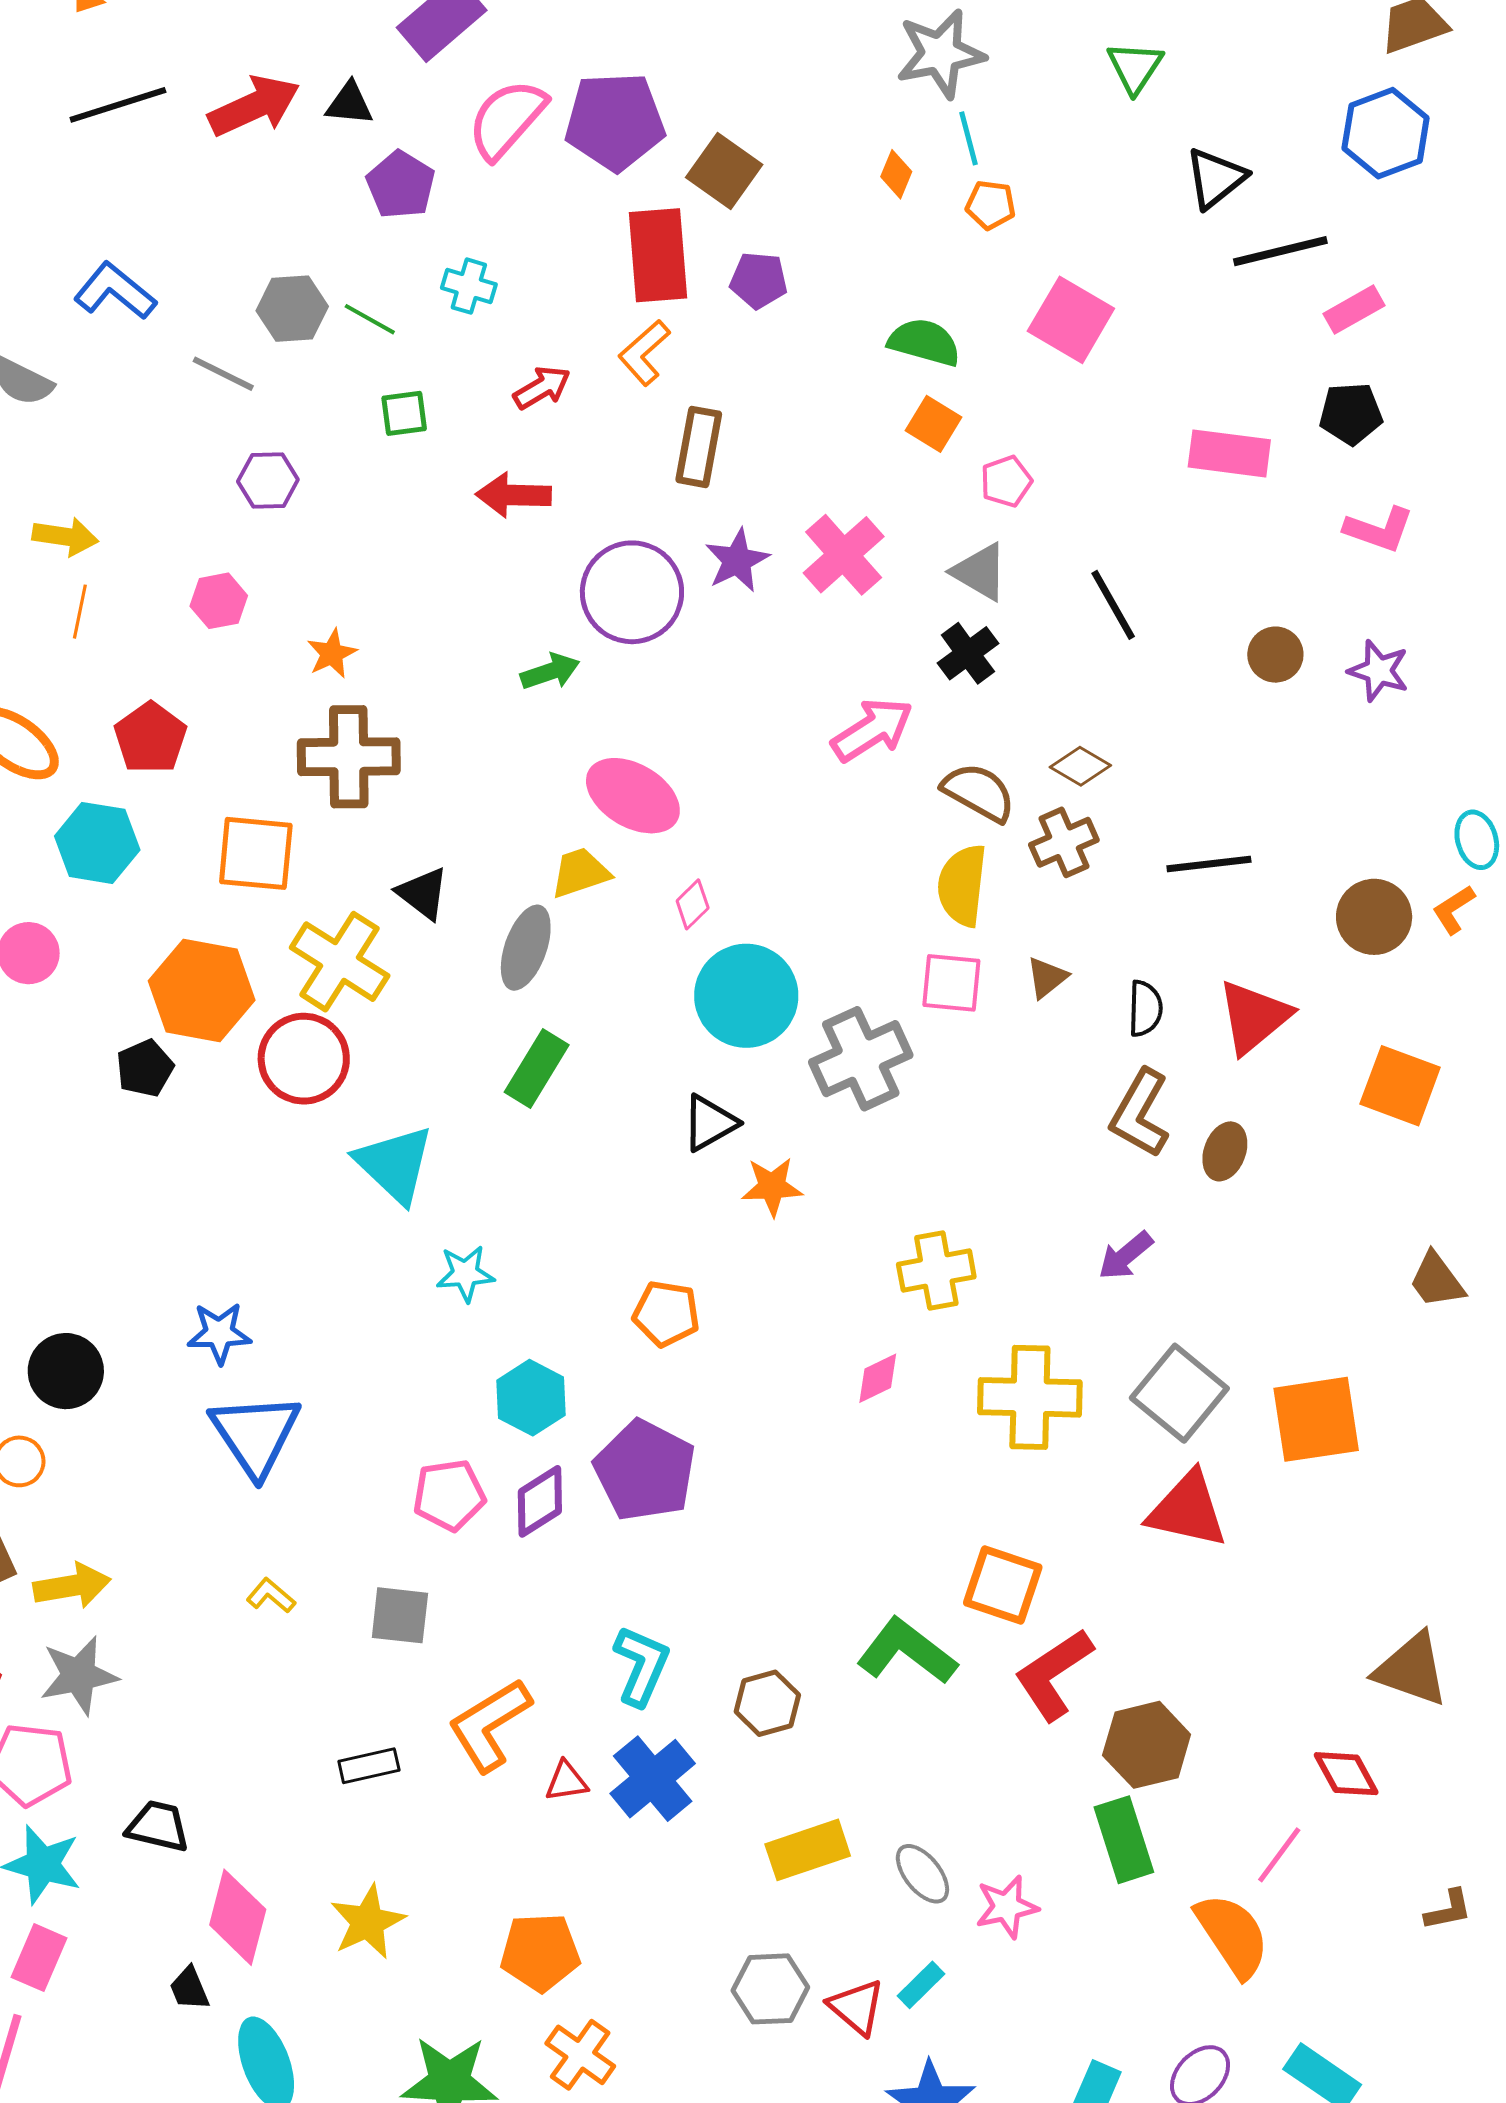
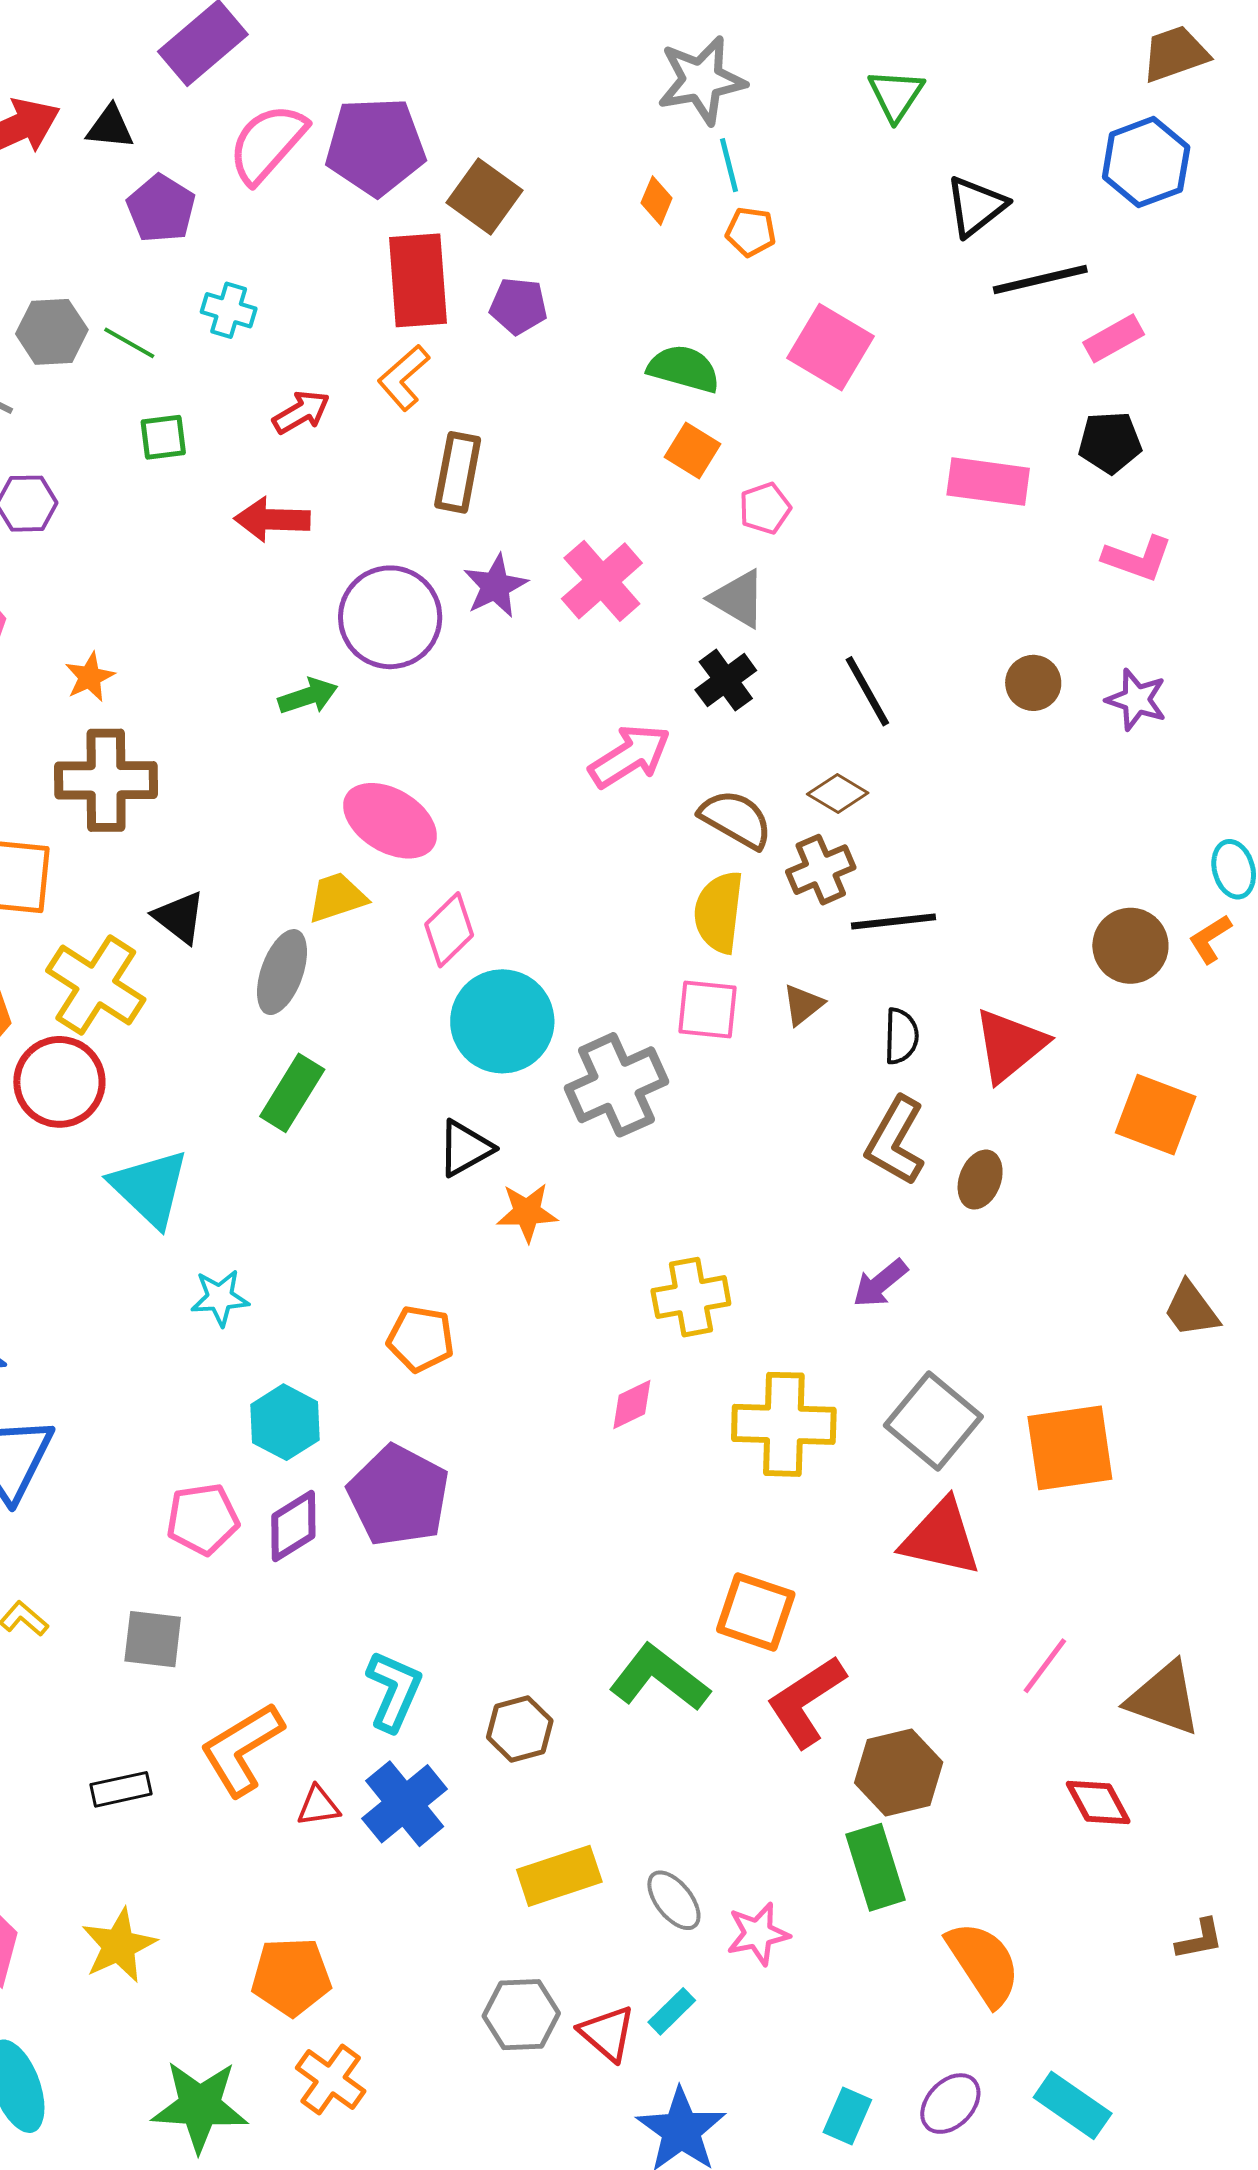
black line: (1113, 605) -> (867, 691), moved
black line: (1209, 864) -> (894, 921), moved
pink diamond: (693, 904) -> (449, 930), size x1.5
pink line: (1279, 1855) -> (1045, 1666), moved

